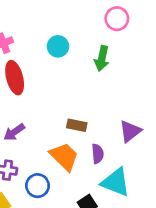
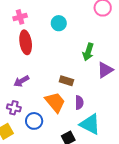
green arrow: (102, 58) -> (88, 52), moved
purple triangle: (130, 131) -> (105, 70), moved

